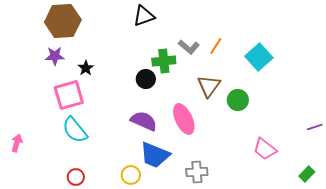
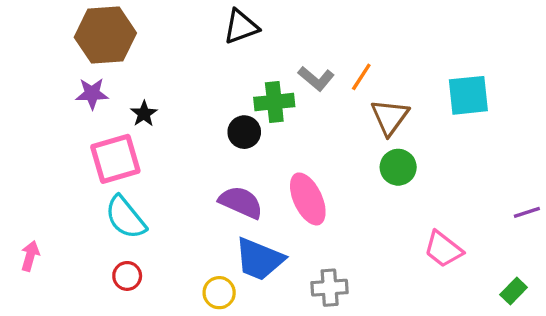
cyan square: (259, 57) -> (468, 95), moved, turned 36
brown triangle: (209, 86) -> (390, 117), moved
pink arrow: (17, 143) -> (30, 256), moved
red circle: (76, 177) -> (127, 276), moved

